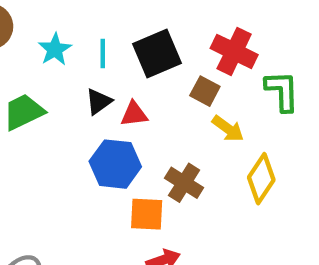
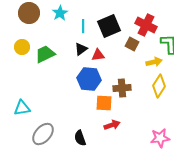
cyan star: (55, 49) -> (60, 13), moved
yellow arrow: (228, 129) -> (154, 62), moved, turned -49
brown cross: (184, 183) -> (122, 88), turned -36

